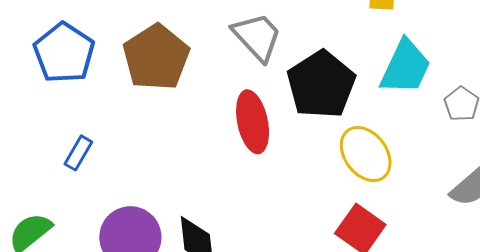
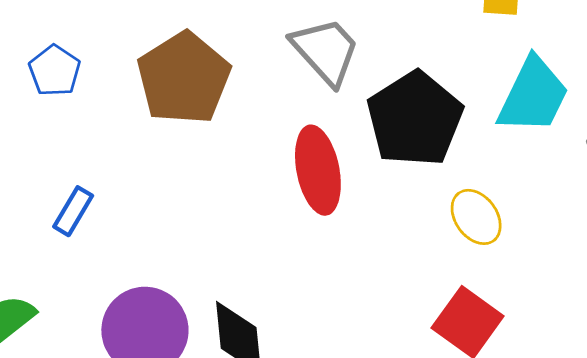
blue pentagon: (64, 53) -> (55, 71), size x0.6
yellow ellipse: (366, 154) -> (476, 217), size x0.7

